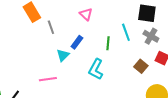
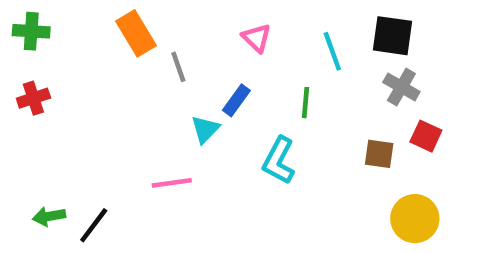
cyan line: (126, 32) -> (332, 51), moved
brown square: (141, 66) -> (379, 154), turned -32

